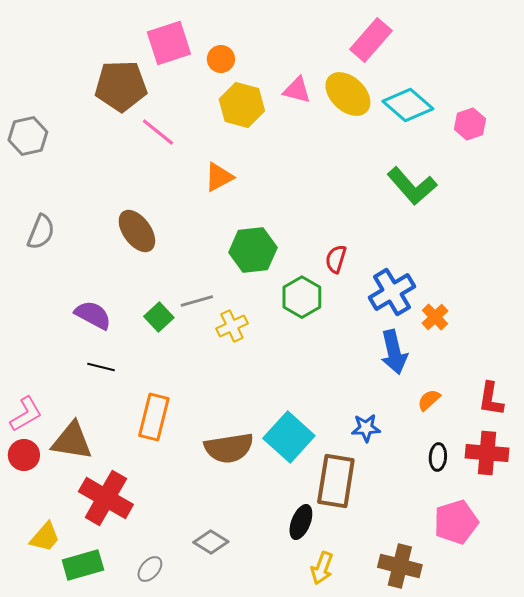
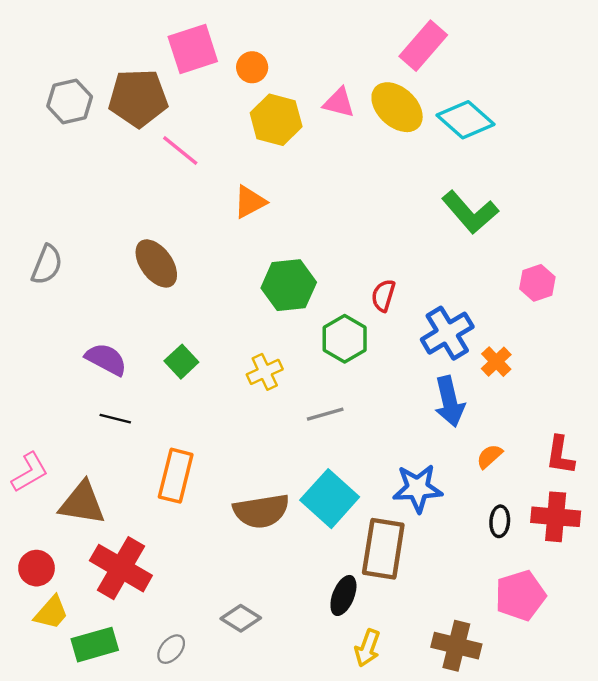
pink hexagon: (470, 124) -> (537, 283), moved
gray hexagon: (28, 136) -> (70, 101), moved
gray line: (197, 301) -> (325, 414), moved
blue star: (366, 428) -> (418, 488), size x1.5
red circle: (24, 455) -> (37, 568), moved

